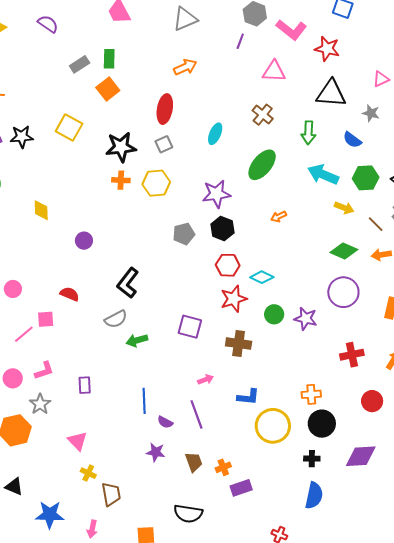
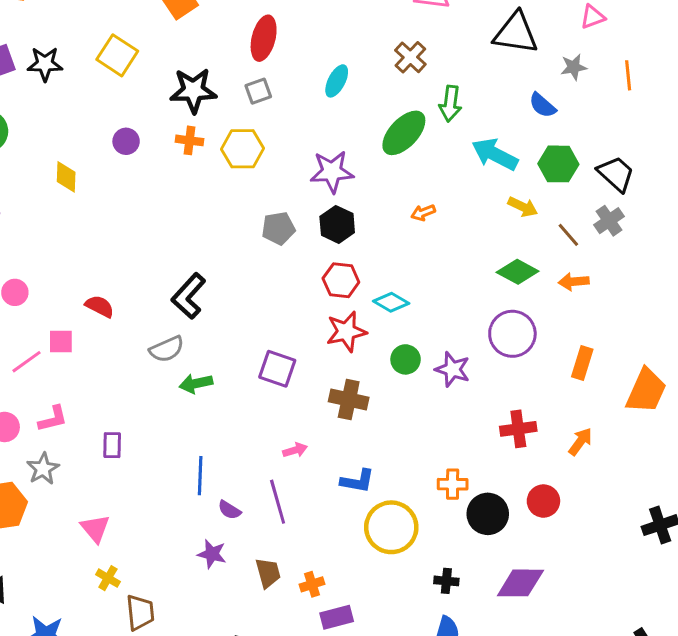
gray star: (371, 113) -> (574, 67), turned -30
green arrow: (308, 133) -> (450, 104), moved
purple circle: (84, 241) -> (126, 141), moved
black circle: (322, 424) -> (488, 514), moved

